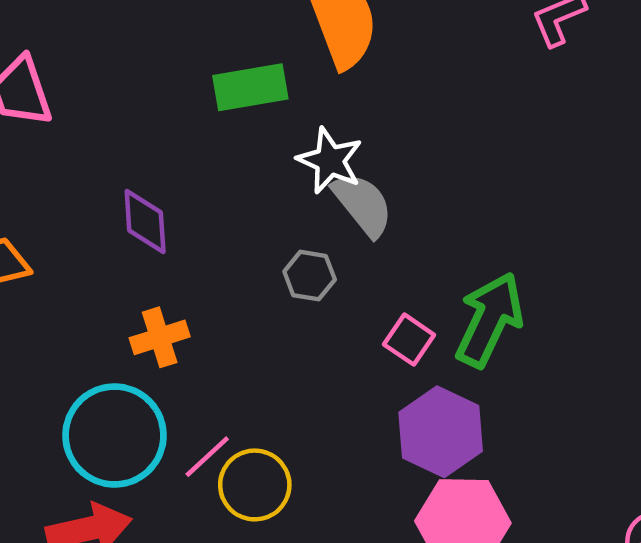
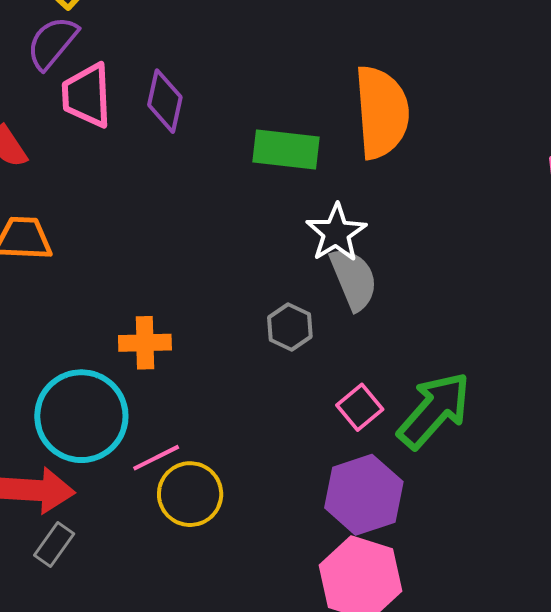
purple diamond: (145, 221) -> (165, 101), moved

